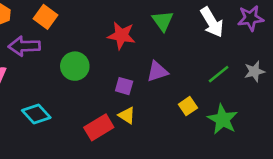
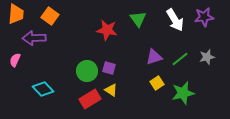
green circle: (75, 66) -> (87, 71), moved
purple triangle: (157, 71) -> (154, 57), moved
green star: (223, 119) -> (183, 93), turned 30

